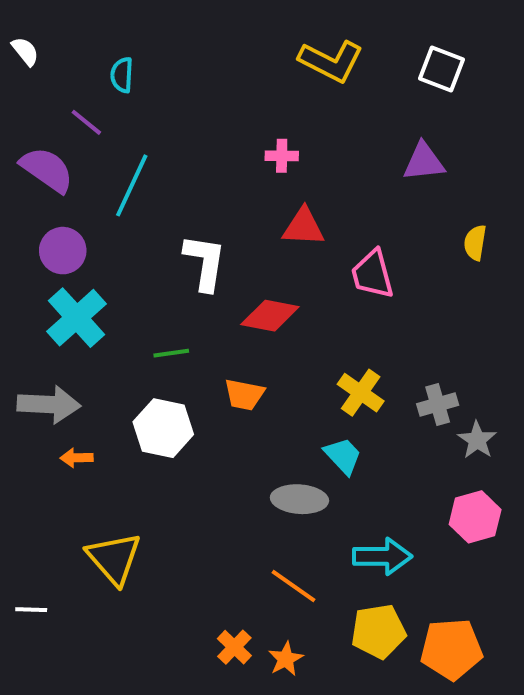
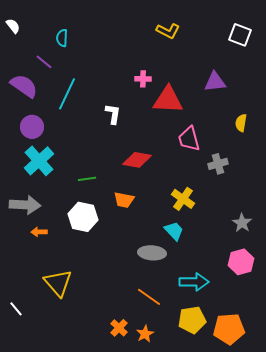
yellow L-shape: (331, 61) -> (168, 31), size x0.7
white square: (442, 69) -> (240, 35), moved
red triangle: (303, 227) -> (168, 100), moved, size x1.4
white L-shape: (205, 262) -> (113, 114), moved, size x0.7
gray cross: (438, 404) -> (218, 164), moved
white line: (31, 610) -> (16, 309), turned 49

